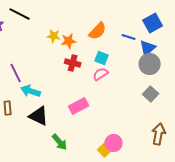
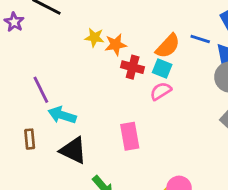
orange semicircle: (98, 31) -> (168, 46), moved
red cross: (73, 63) -> (133, 67), moved
pink rectangle: (79, 106) -> (130, 136), turned -72

